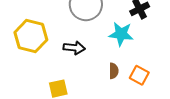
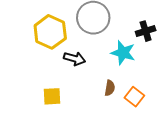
yellow hexagon: (31, 36) -> (50, 32), moved

